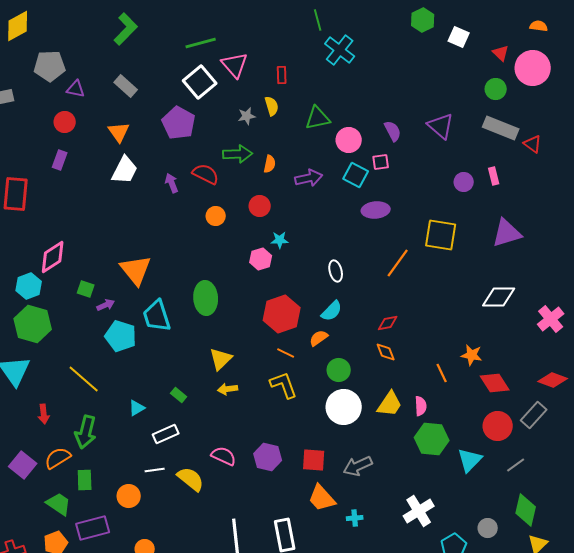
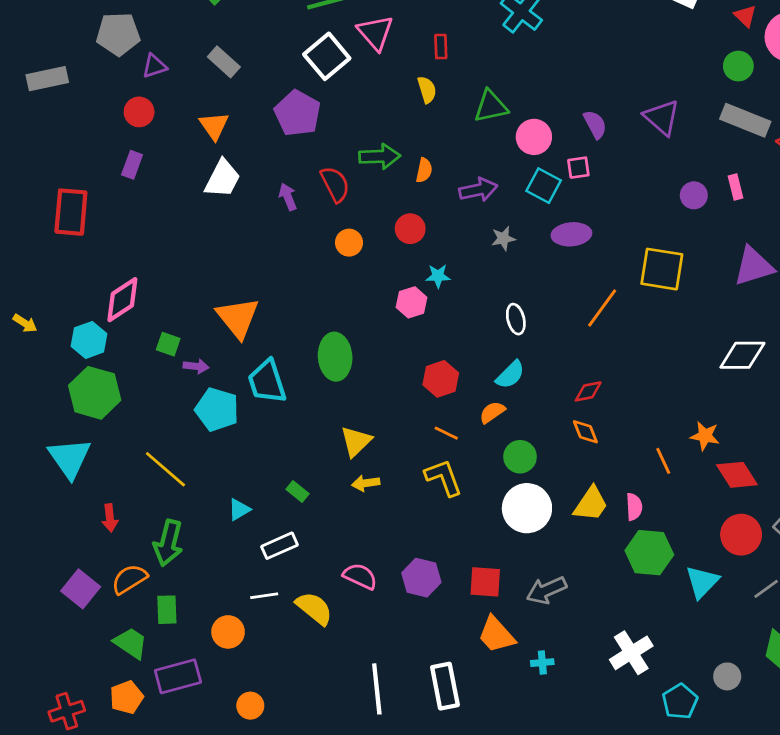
purple triangle: (76, 89) -> (154, 66), turned -30
gray star: (247, 116) -> (503, 238), moved
red semicircle: (206, 174) -> (335, 184), turned 36
purple arrow: (106, 305) -> (196, 366), turned 30
red hexagon: (282, 314) -> (441, 379), size x0.7

